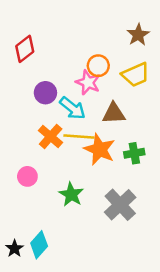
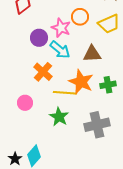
pink star: (88, 82) -> (61, 28), moved
yellow line: (79, 137) -> (65, 93), moved
gray cross: (120, 205) -> (97, 125), turned 30

